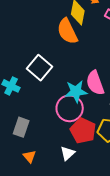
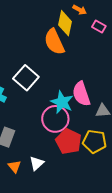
cyan star: (76, 91) -> (62, 102), turned 30
white triangle: (68, 153) -> (37, 163), moved

